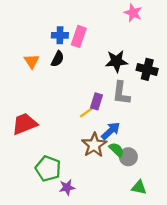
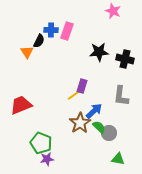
black semicircle: (58, 59) -> (39, 41), moved
gray L-shape: (121, 93) -> (121, 96), moved
purple star: (67, 187) -> (47, 159), moved

